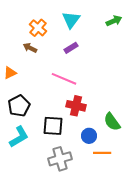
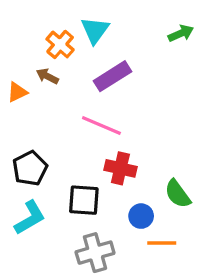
cyan triangle: (71, 20) -> (95, 30), moved
purple rectangle: (71, 48) -> (113, 76), size x1.6
orange triangle: (10, 73) -> (17, 92), moved

